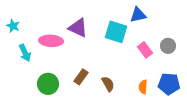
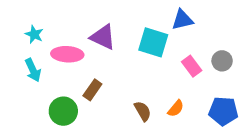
cyan star: (13, 26) -> (34, 34), moved
brown rectangle: (81, 77) -> (92, 90), moved
orange semicircle: (143, 87) -> (176, 108), moved, turned -144

